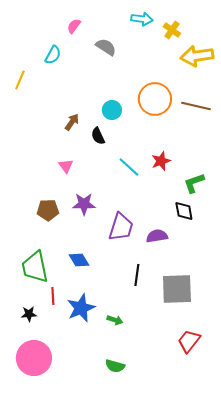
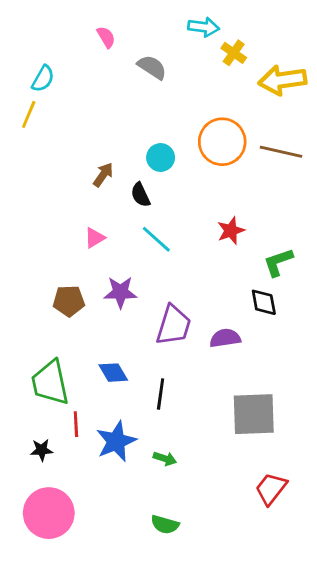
pink semicircle: (74, 26) -> (106, 37), turned 112
yellow cross: (172, 30) -> (234, 53), moved
cyan semicircle: (53, 55) -> (43, 79), moved
pink triangle: (66, 166) -> (95, 238), turned 35
cyan line: (129, 167) -> (156, 239), moved
black line: (137, 275) -> (161, 394), moved

